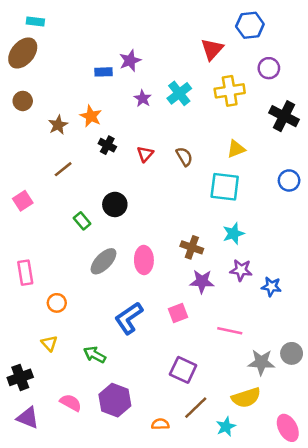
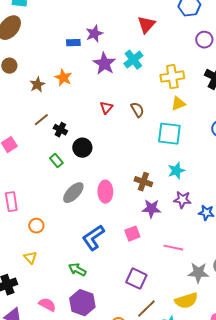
red triangle: (212, 49) -> (146, 25), moved
yellow cross: (230, 91) -> (172, 77), moved
purple star: (143, 98) -> (104, 64), size x1.6
black cross: (107, 145) -> (60, 130), moved
green arrow: (95, 355) -> (77, 270), moved

